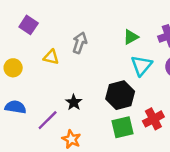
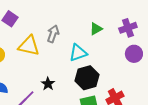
yellow triangle: (51, 57) -> (29, 46), size x1.6
cyan triangle: (142, 65) -> (78, 53), moved, turned 30

